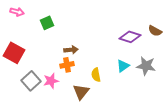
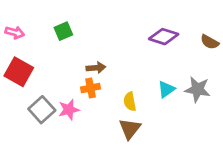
pink arrow: (17, 12) -> (15, 32), moved
purple diamond: (130, 37) -> (164, 37), moved
brown triangle: (81, 92) -> (130, 129), moved

